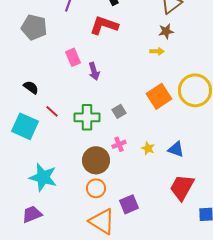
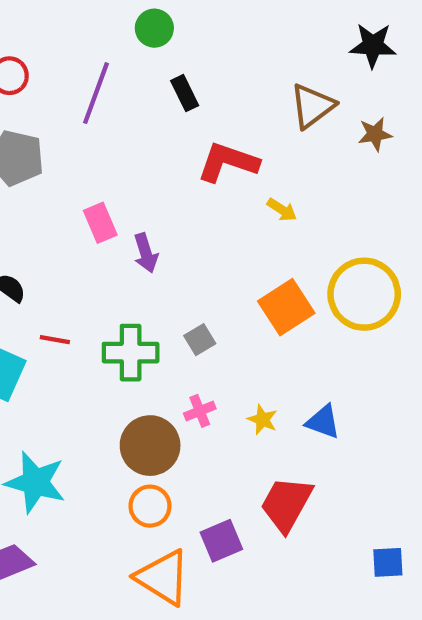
red L-shape: (104, 25) -> (228, 162), moved
brown star: (166, 31) -> (375, 134), moved
yellow arrow: (157, 51) -> (282, 210), turned 32
red line: (52, 111) -> (55, 340), turned -32
red trapezoid: (182, 187) -> (286, 504), moved

